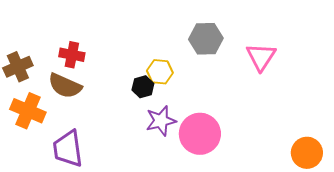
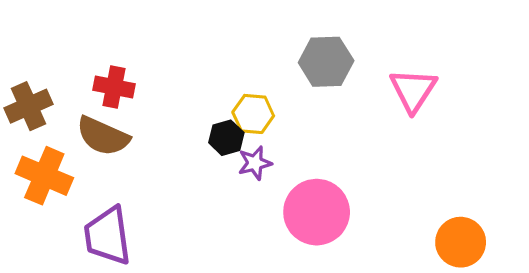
purple star: (161, 121) -> (255, 163), moved, size x0.7
orange circle: (307, 153) -> (461, 242), moved

